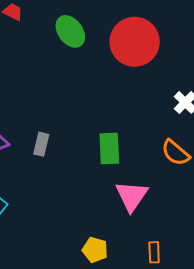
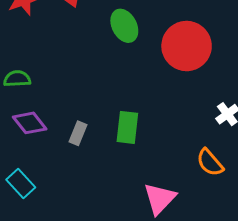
green rectangle: (109, 148) -> (127, 127), moved

